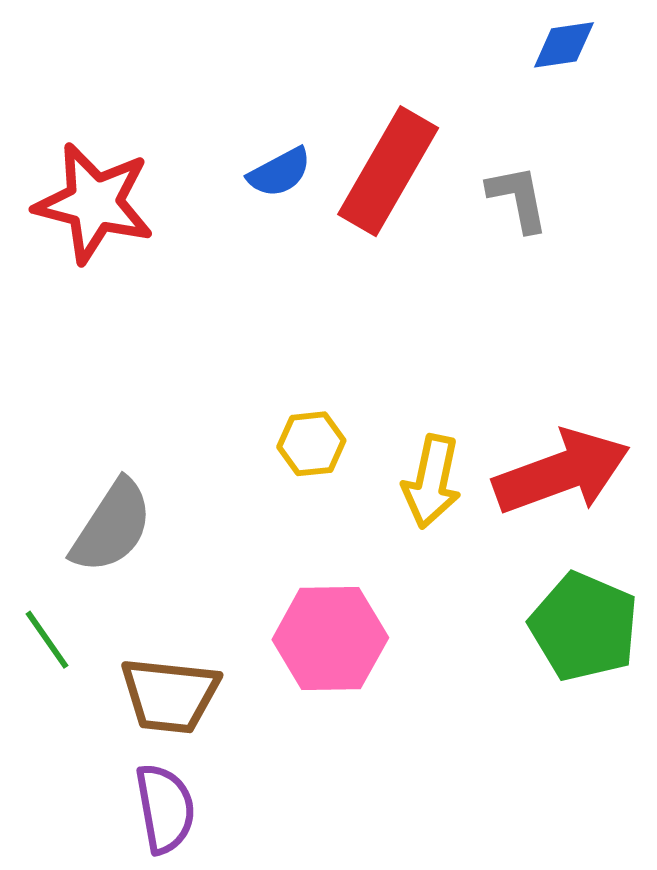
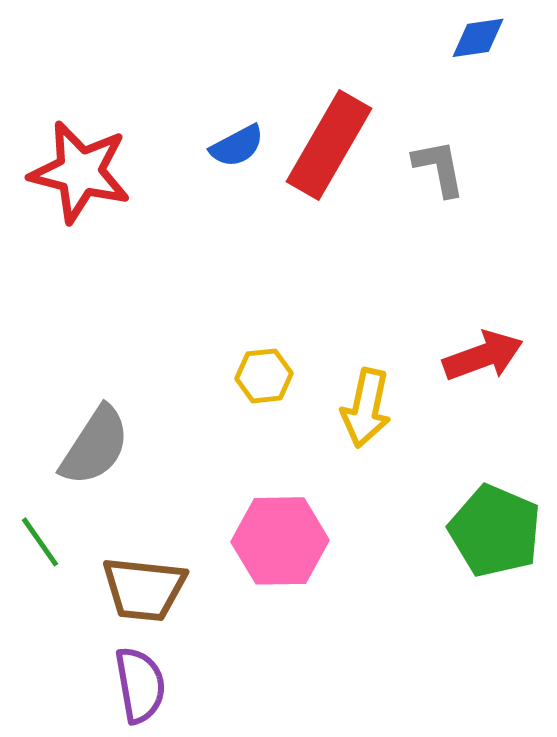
red arrow: (562, 472) -> (483, 356), moved, size x0.7

